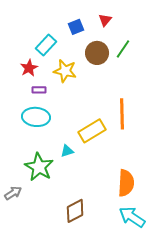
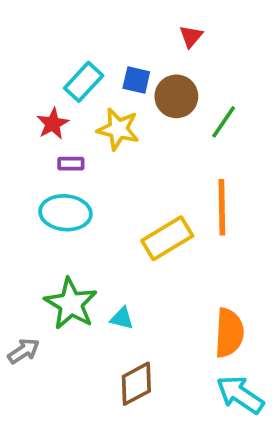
blue square: (76, 27) -> (136, 80), moved, turned 35
green line: (123, 49) -> (224, 122), moved
cyan triangle: (67, 151) -> (122, 318), moved, turned 32

